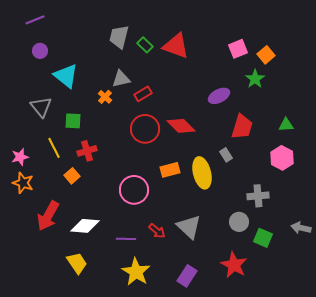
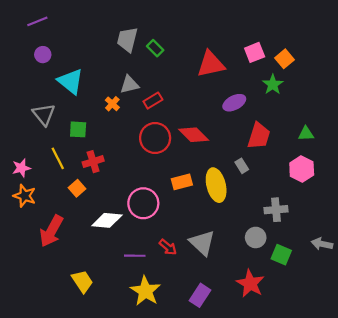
red triangle: (176, 46) -> (211, 64), moved, turned -32
white diamond: (85, 226) -> (107, 220), moved

